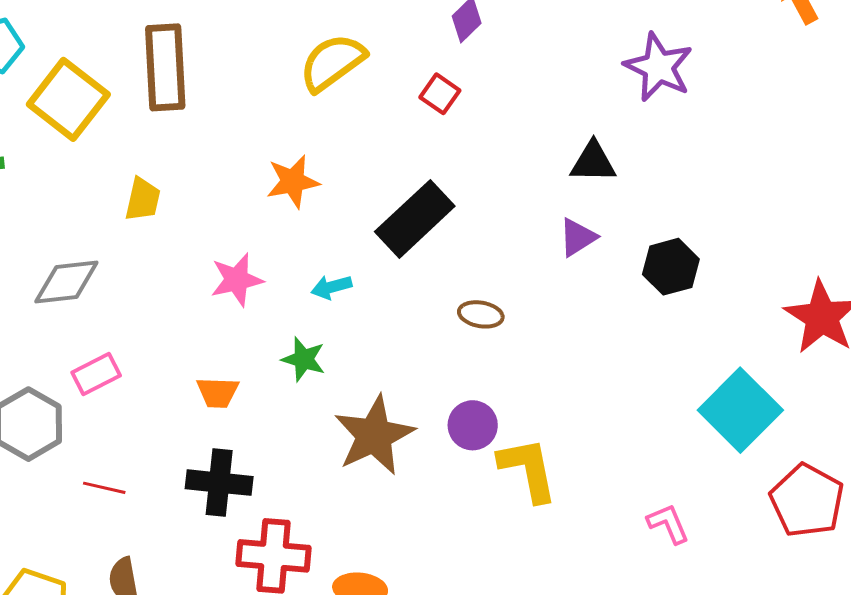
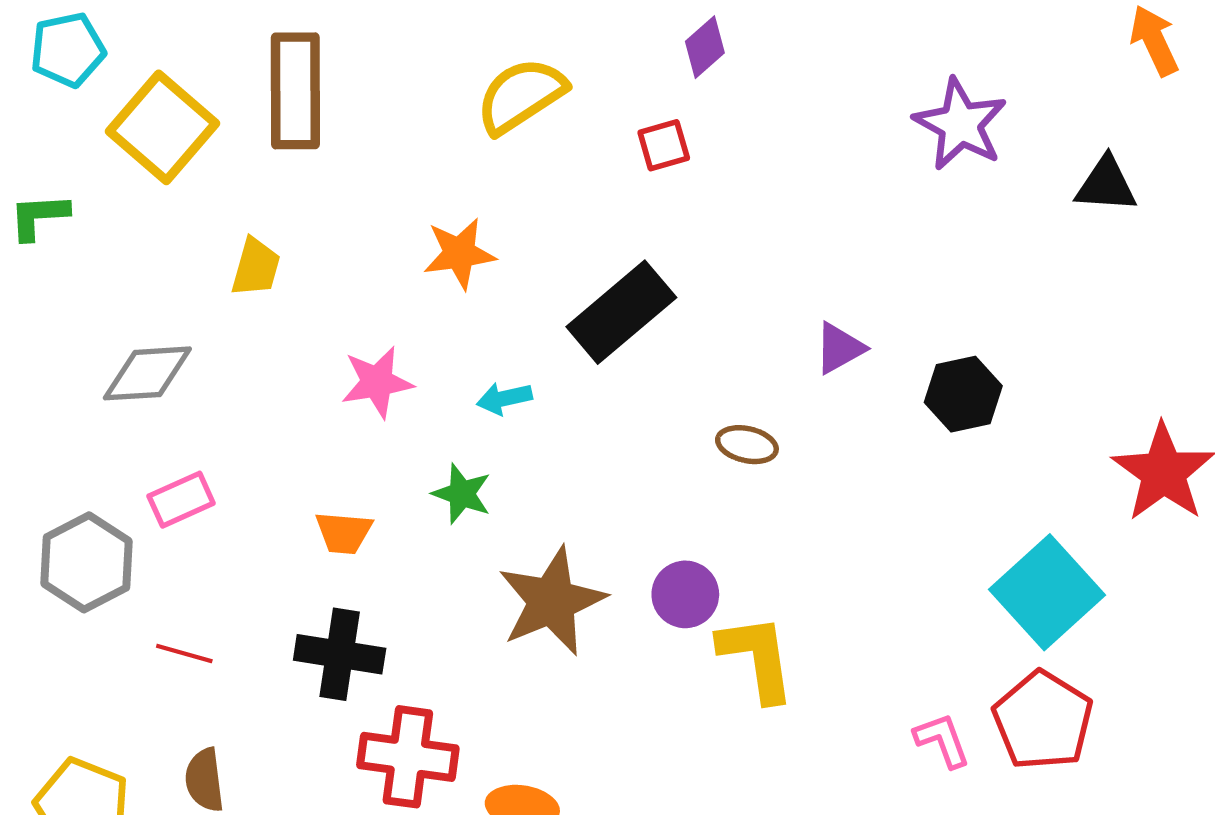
red square: (440, 94) -> (664, 145), turned 36
black triangle: (593, 162) -> (1106, 185), moved
brown ellipse: (481, 314) -> (747, 445), moved
red pentagon: (807, 501) -> (1043, 721), moved

